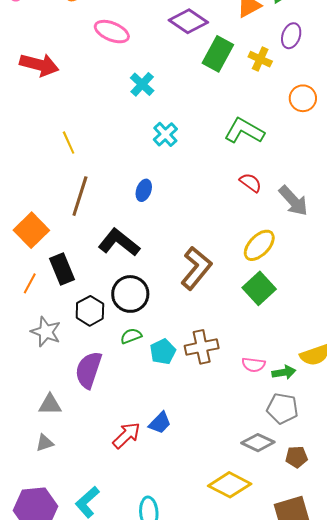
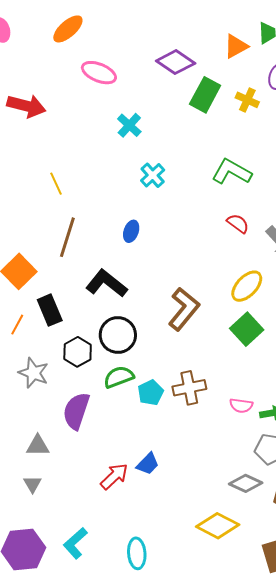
green semicircle: (131, 336) -> (119, 377), size x1.4
gray triangle: (45, 443) -> (33, 484), turned -42

